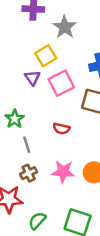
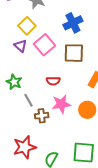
pink star: (63, 172) -> (61, 104), moved
brown cross: (29, 173) -> (42, 116), moved, turned 32

